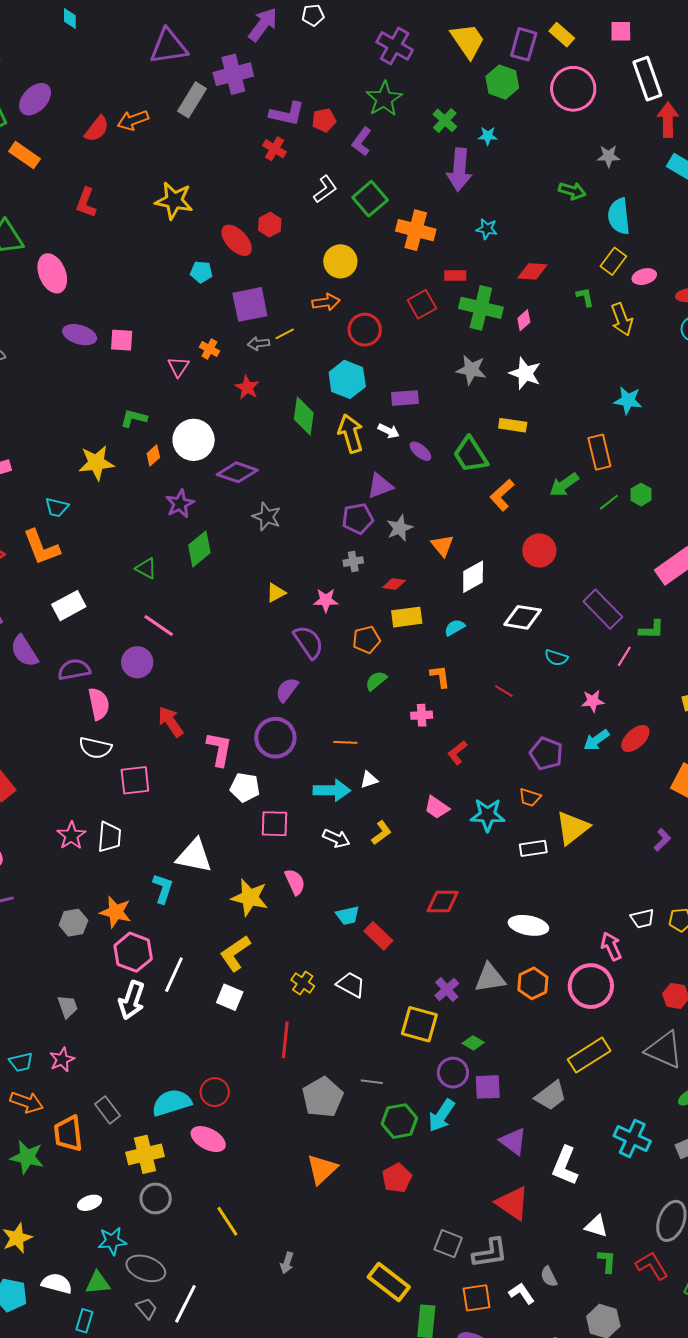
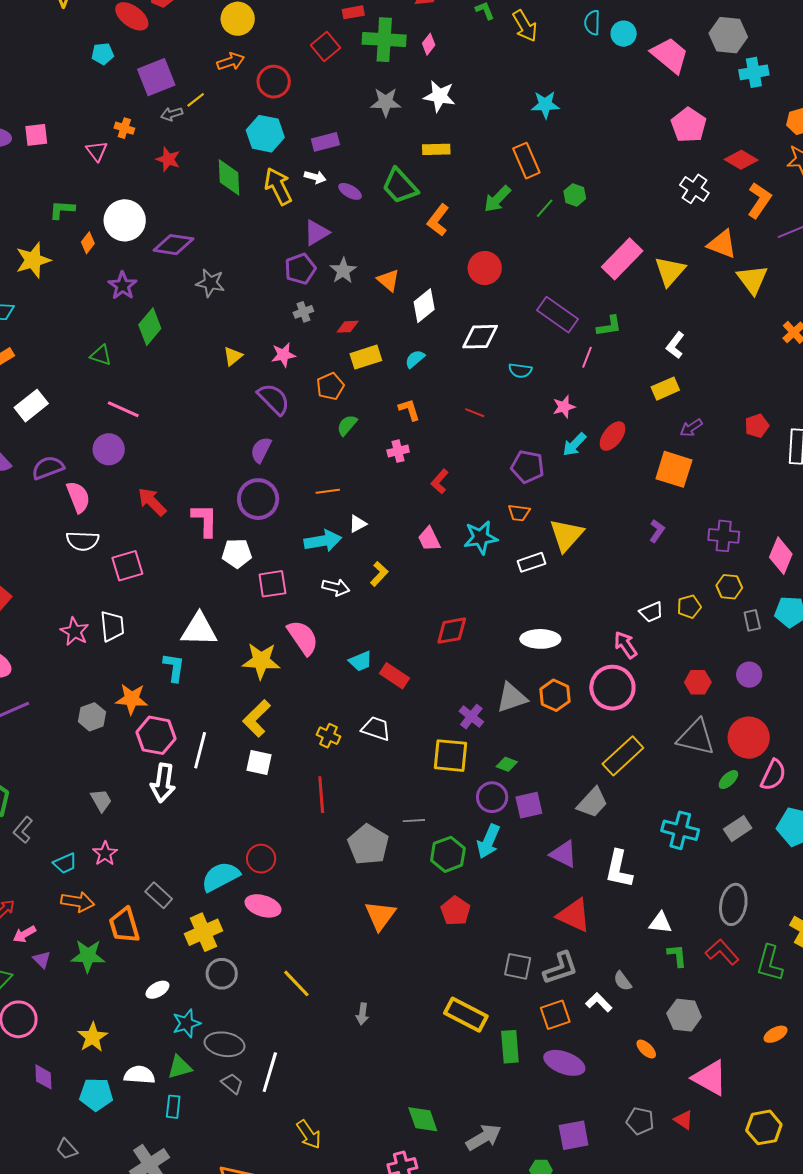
pink trapezoid: (437, 807) -> (429, 539), turned 40
pink semicircle: (295, 882) -> (303, 638), size x1.4

